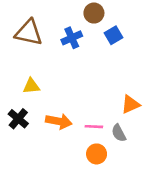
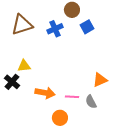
brown triangle: (29, 33) -> (22, 25), turned -30
black cross: (18, 119) -> (12, 82), moved
orange circle: (97, 154) -> (60, 118), moved

